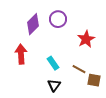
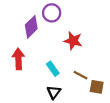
purple circle: (58, 19) -> (52, 13), moved
red star: (86, 39) -> (73, 41), moved, turned -30

